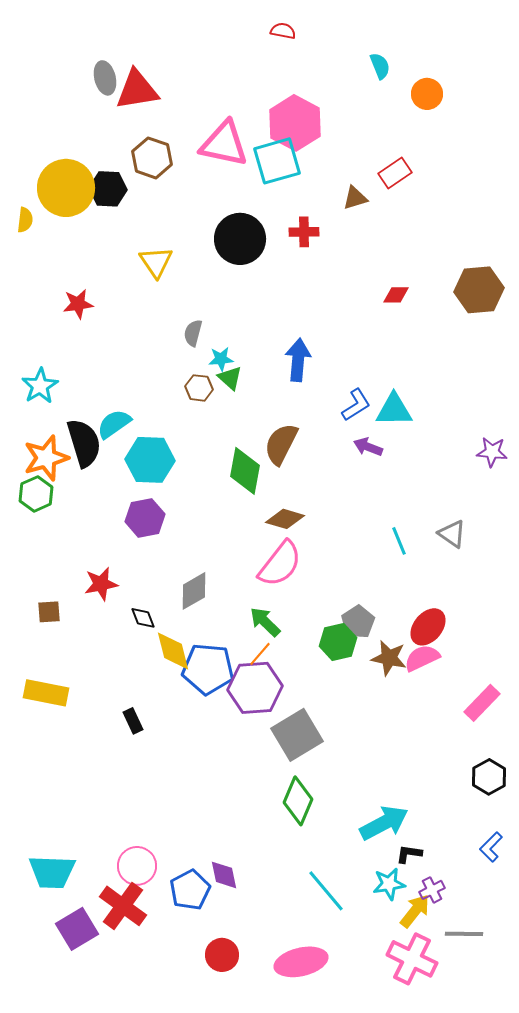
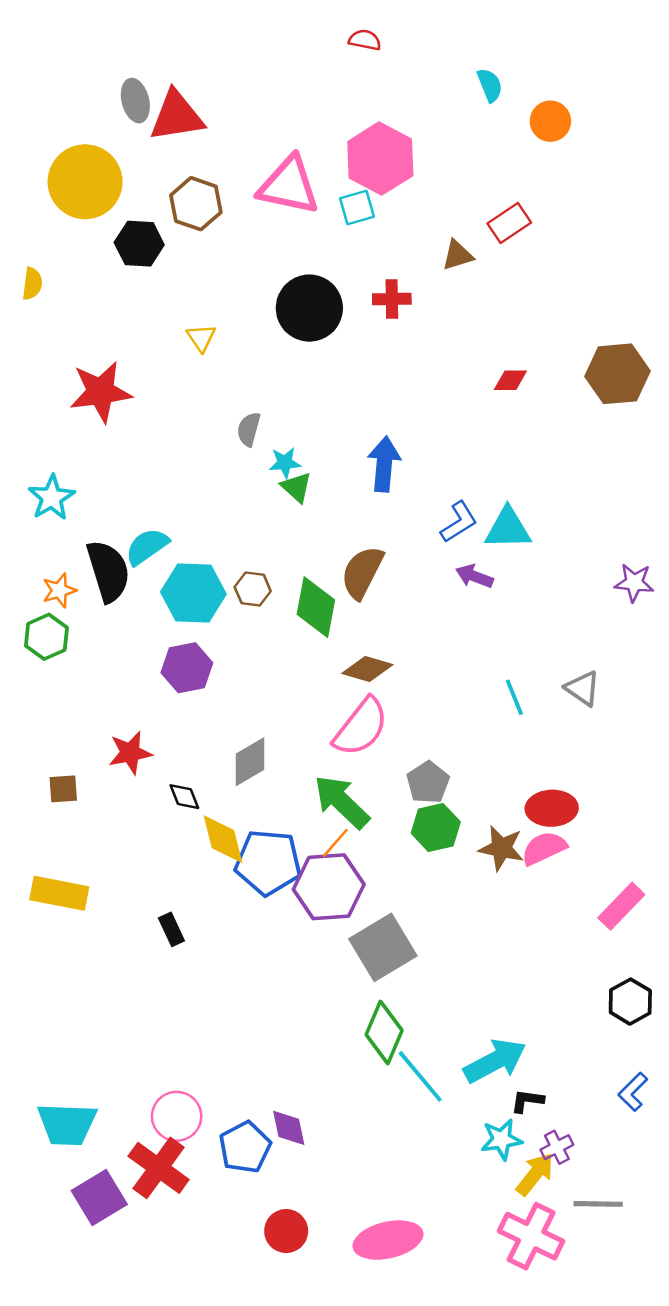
cyan square: (277, 161) -> (357, 208), size x0.6
yellow circle: (66, 188) -> (85, 182), moved
yellow triangle: (156, 262) -> (201, 338), size x0.7
red star: (78, 304) -> (101, 392), size x1.6
brown hexagon: (199, 388) -> (253, 589), moved
orange star: (46, 458) -> (59, 590), size x0.6
green arrow: (265, 622) -> (342, 802), size x1.4
gray pentagon: (358, 622) -> (428, 782), moved
red ellipse: (428, 627) -> (552, 808), turned 48
cyan line: (326, 891) -> (420, 1076), moved

